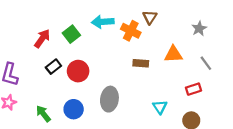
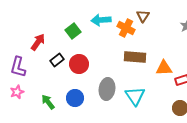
red arrow: (42, 39) -> (38, 42), moved
orange triangle: (173, 54) -> (164, 68), moved
brown rectangle: (141, 63) -> (135, 57), size x1.5
cyan triangle: (160, 107) -> (135, 96), moved, size x1.5

